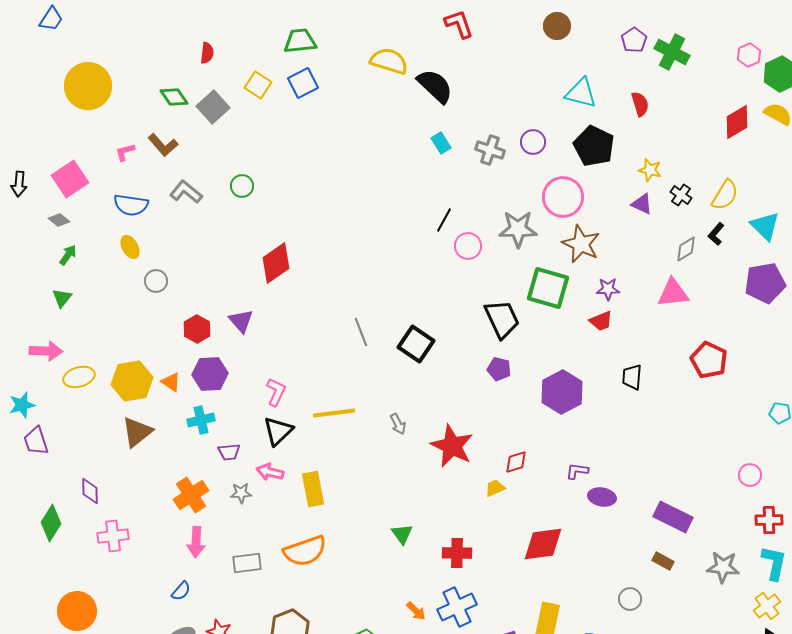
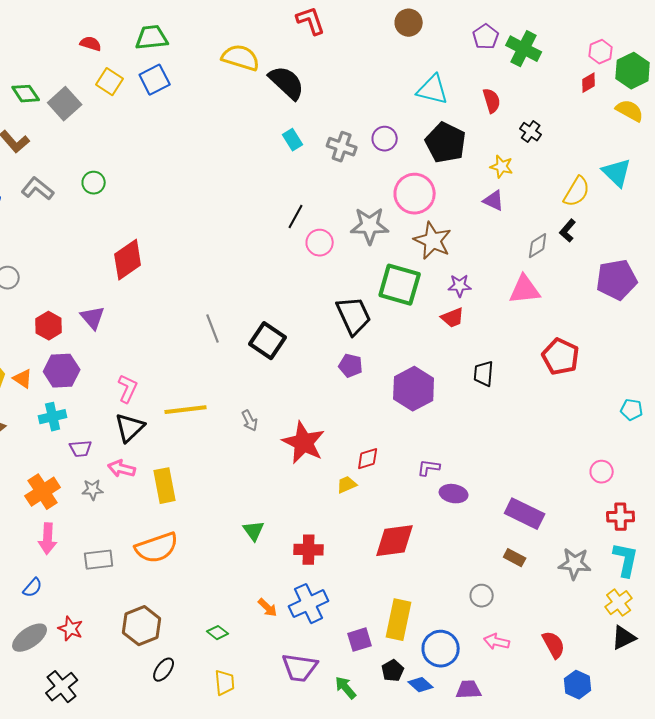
red semicircle: (207, 53) -> (91, 44), moved, turned -80
red diamond: (737, 122) -> (589, 83), moved, size x0.6
black cross: (681, 195) -> (531, 132), moved
cyan triangle: (765, 226) -> (617, 173), moved

